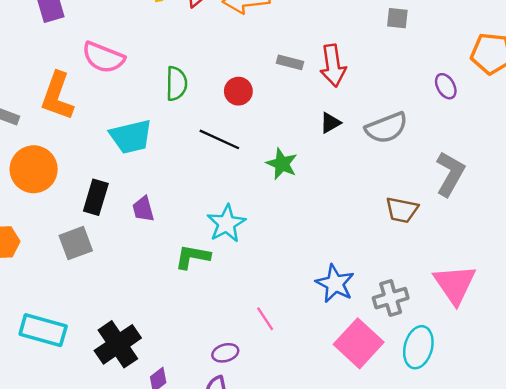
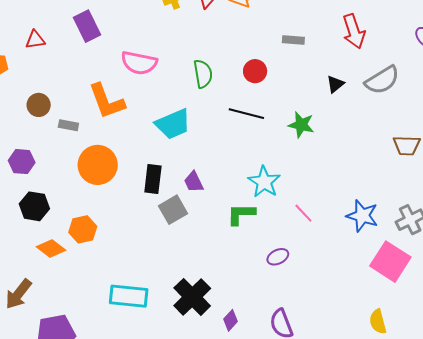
red arrow: (333, 65) -> (354, 31), moved
orange L-shape: (57, 96) -> (107, 101), turned -30
gray square: (76, 243) -> (173, 210), moved
pink line: (265, 319) -> (303, 213), moved
purple ellipse: (225, 353) -> (278, 257), moved

